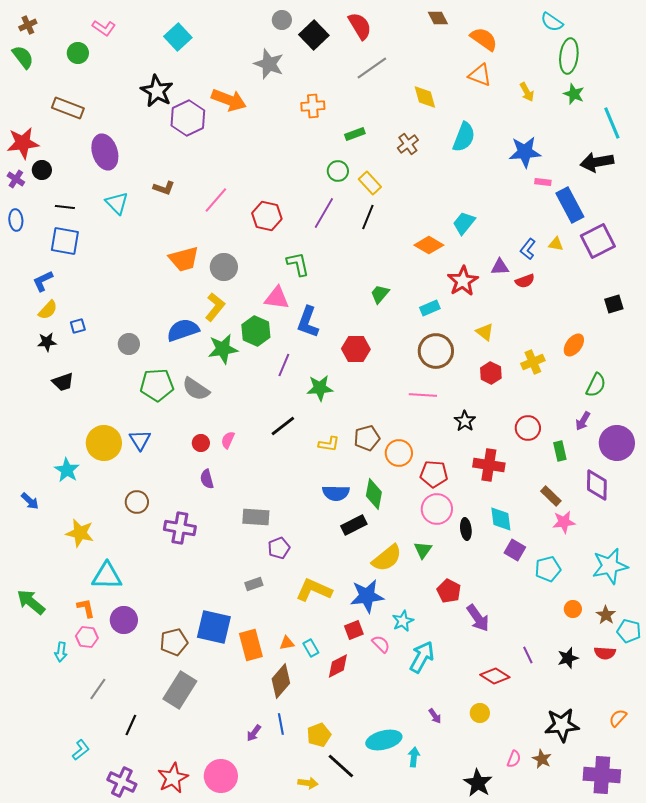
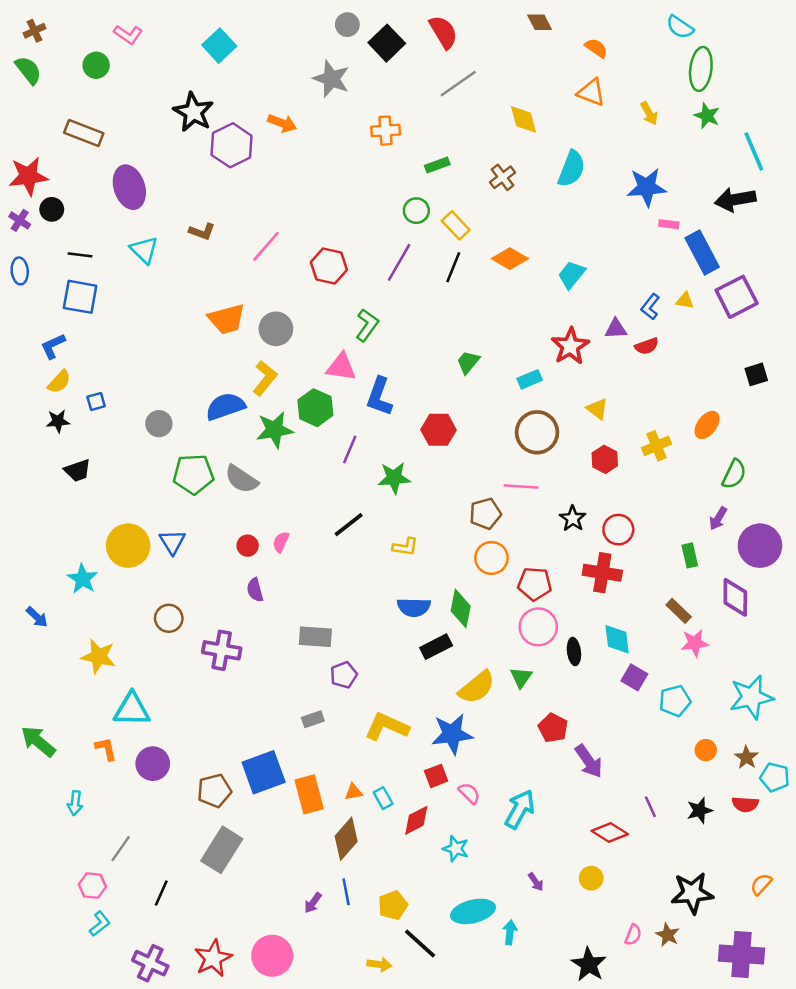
orange semicircle: (484, 39) -> (596, 48), size x0.7
orange arrow: (229, 100) -> (282, 123), size x0.7
orange diamond: (429, 245) -> (510, 259), moved
green L-shape: (298, 264) -> (367, 325), turned 48
red circle: (528, 428) -> (618, 530), moved
brown pentagon: (367, 438) -> (485, 514), moved
cyan star: (403, 621) -> (456, 849), moved, turned -30
blue square: (214, 627) -> (264, 772), turned -33
pink hexagon: (87, 637) -> (92, 886), moved

